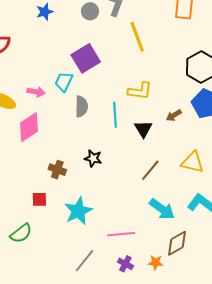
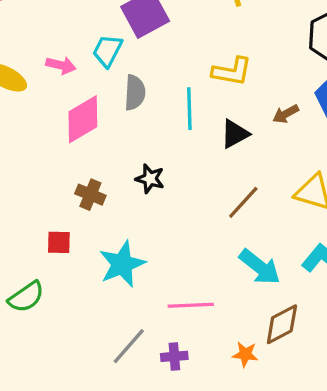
pink diamond: (29, 127) -> (83, 119), moved
black triangle: (143, 129) -> (235, 134), turned 30
purple cross: (125, 264) -> (174, 356), moved, turned -35

